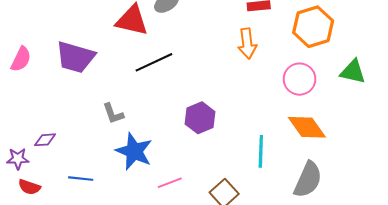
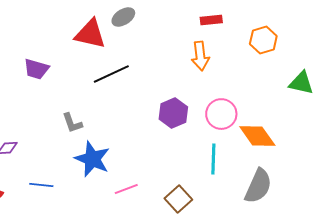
orange hexagon: (313, 27) -> (263, 40), size x0.7
purple trapezoid: (75, 57) -> (36, 69), size x0.7
pink circle: (300, 79) -> (221, 114), moved
purple hexagon: (200, 118) -> (173, 113), moved

